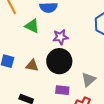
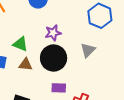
green triangle: (32, 26) -> (20, 44), moved
gray triangle: (89, 80) -> (88, 50), moved

